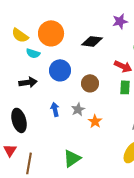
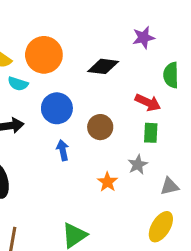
blue arrow: (55, 109) -> (63, 150), moved
gray star: (78, 109) -> (138, 165), moved

